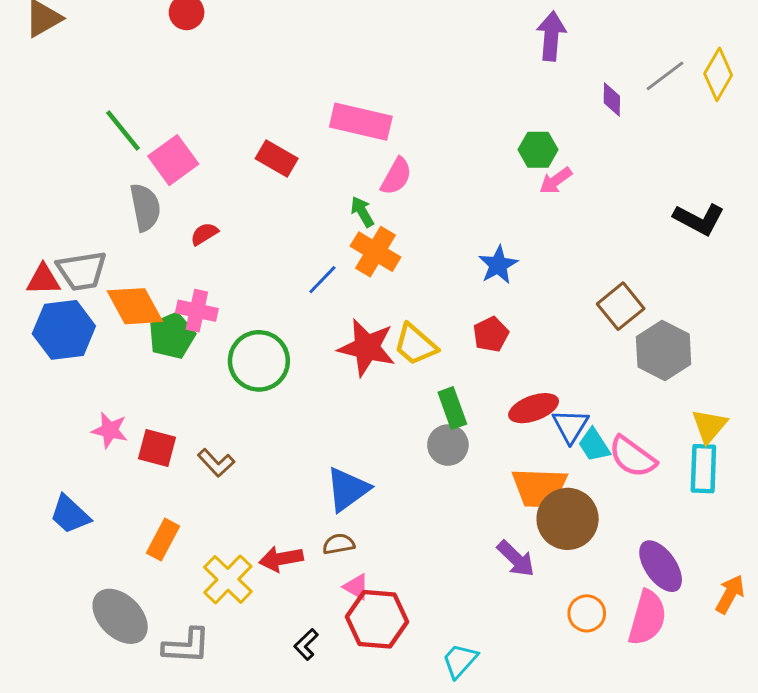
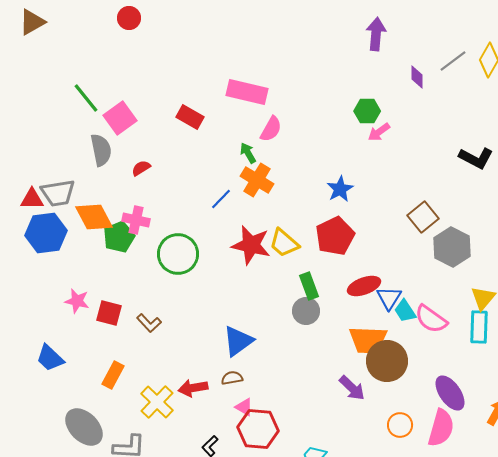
red pentagon: (491, 334) -> (335, 236), size x1.6

